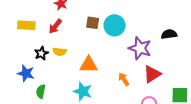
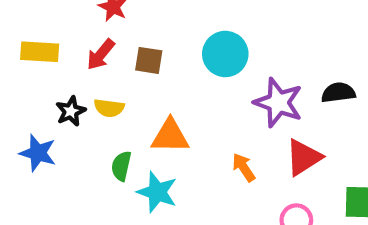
brown square: (93, 23) -> (149, 60), moved
black semicircle: (169, 34) -> (338, 93), moved
green semicircle: (41, 91) -> (121, 166), moved

